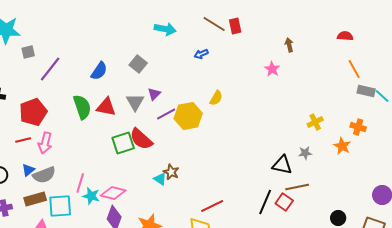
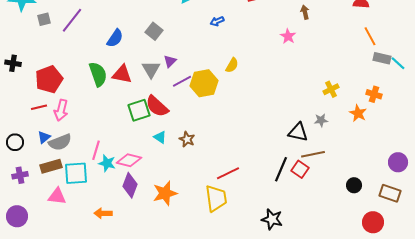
purple line: (50, 69) -> (72, 20), moved
cyan triangle: (160, 179) -> (160, 137), moved

